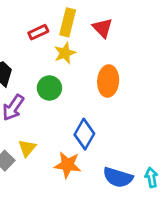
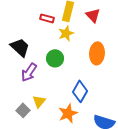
red rectangle: (38, 32) -> (47, 18), turned 40
orange star: (68, 165) -> (68, 113), turned -30

